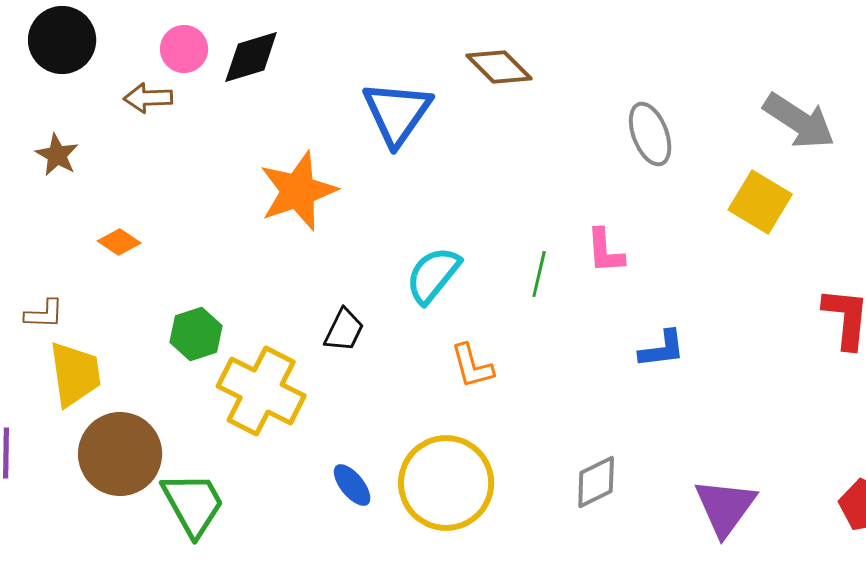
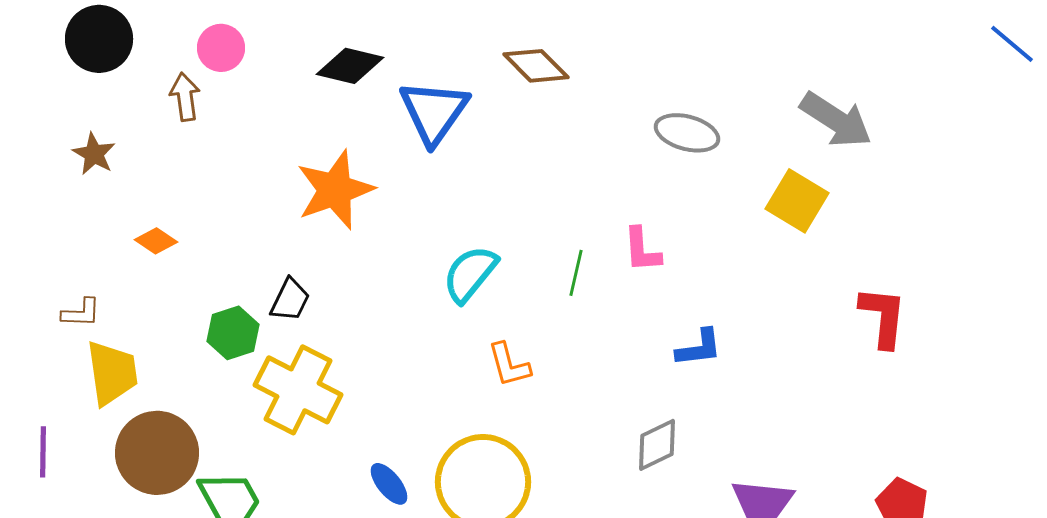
black diamond: (251, 57) -> (350, 66), moved, turned 30
brown arrow: (148, 98) -> (185, 97), turned 84
gray ellipse: (650, 134) -> (687, 133), turned -54
black trapezoid: (344, 330) -> (290, 300), moved
gray diamond: (596, 482) -> (657, 445), moved

